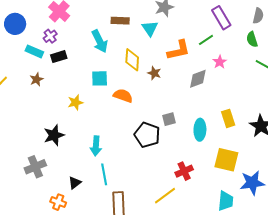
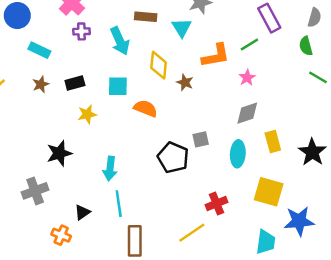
purple cross: (50, 36) -> (81, 31), moved, turned 32
black rectangle: (59, 57) -> (75, 83), moved
pink star: (220, 62) -> (247, 78), moved
gray diamond: (198, 79) -> (247, 113), moved

